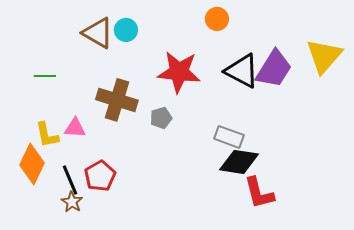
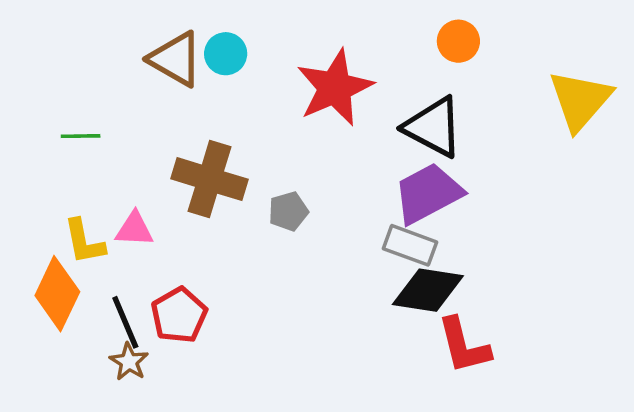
orange circle: (217, 19) -> (458, 41), moved
purple trapezoid: (274, 69) -> (428, 193), moved, turned -150
red star: (179, 72) -> (335, 88), moved, turned -30

